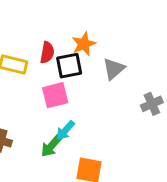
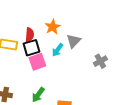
black square: (69, 66) -> (32, 48), moved
cyan arrow: (65, 130) -> (57, 50), moved

